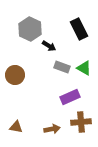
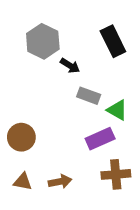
green triangle: (84, 68) -> (117, 110), moved
brown circle: (15, 75) -> (21, 137), moved
brown arrow: (52, 129) -> (60, 182), moved

